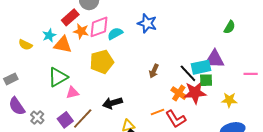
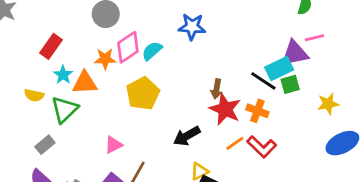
red rectangle: (70, 17) -> (51, 46), moved
pink line: (251, 74) -> (314, 38), moved
green triangle: (58, 77) -> (65, 110), moved
gray rectangle: (11, 79) -> (45, 145), moved
red star: (195, 93) -> (225, 109), moved, turned -30
black arrow: (112, 103) -> (187, 136), moved

